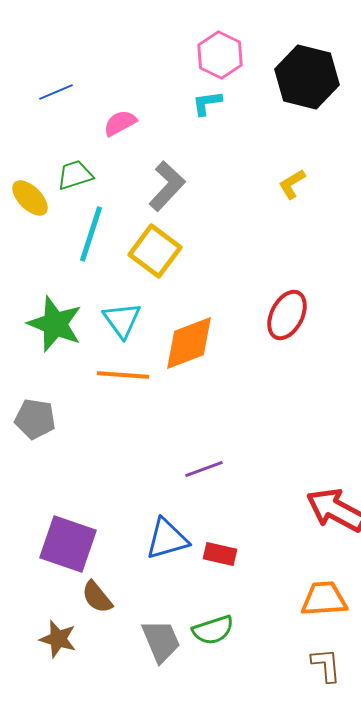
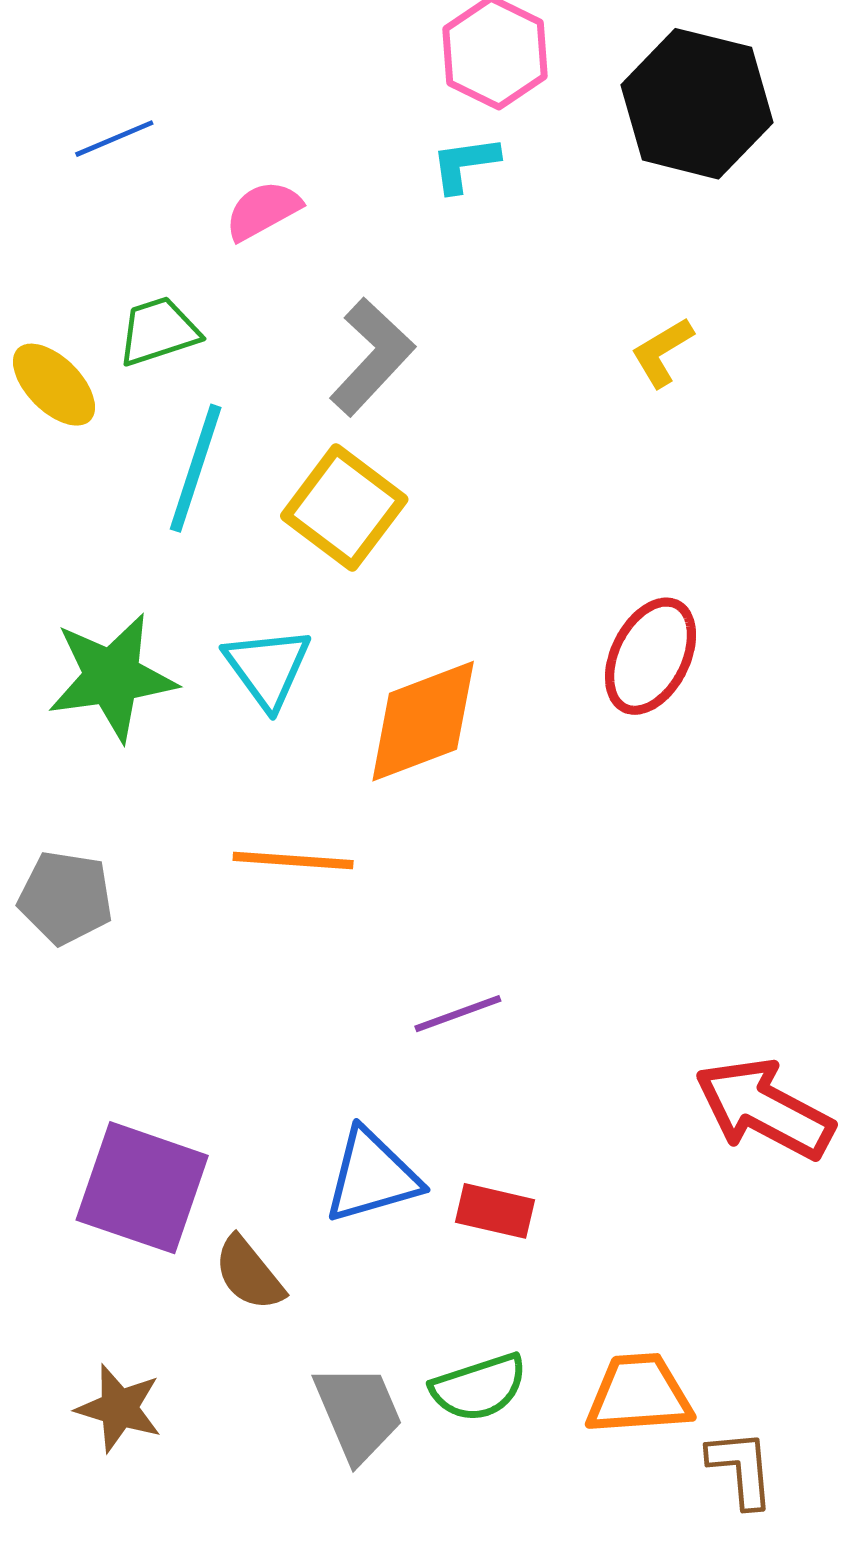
green star: (55, 324) -> (112, 677), turned -30
orange line: (123, 375) -> (293, 860), moved
brown semicircle: (97, 597) -> (249, 1274), moved
orange trapezoid: (324, 599) -> (639, 1394), moved

